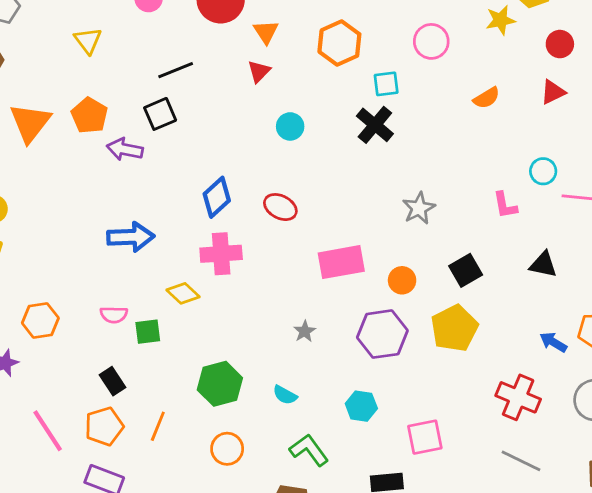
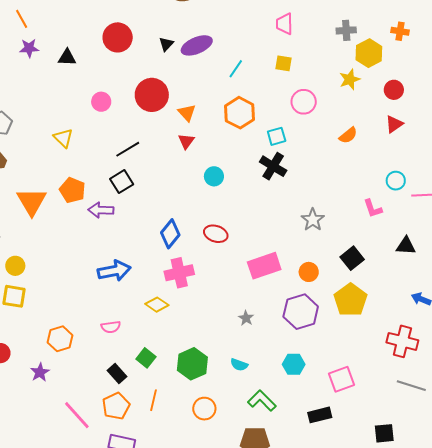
green square: (148, 332) -> (146, 358), moved, turned -36

